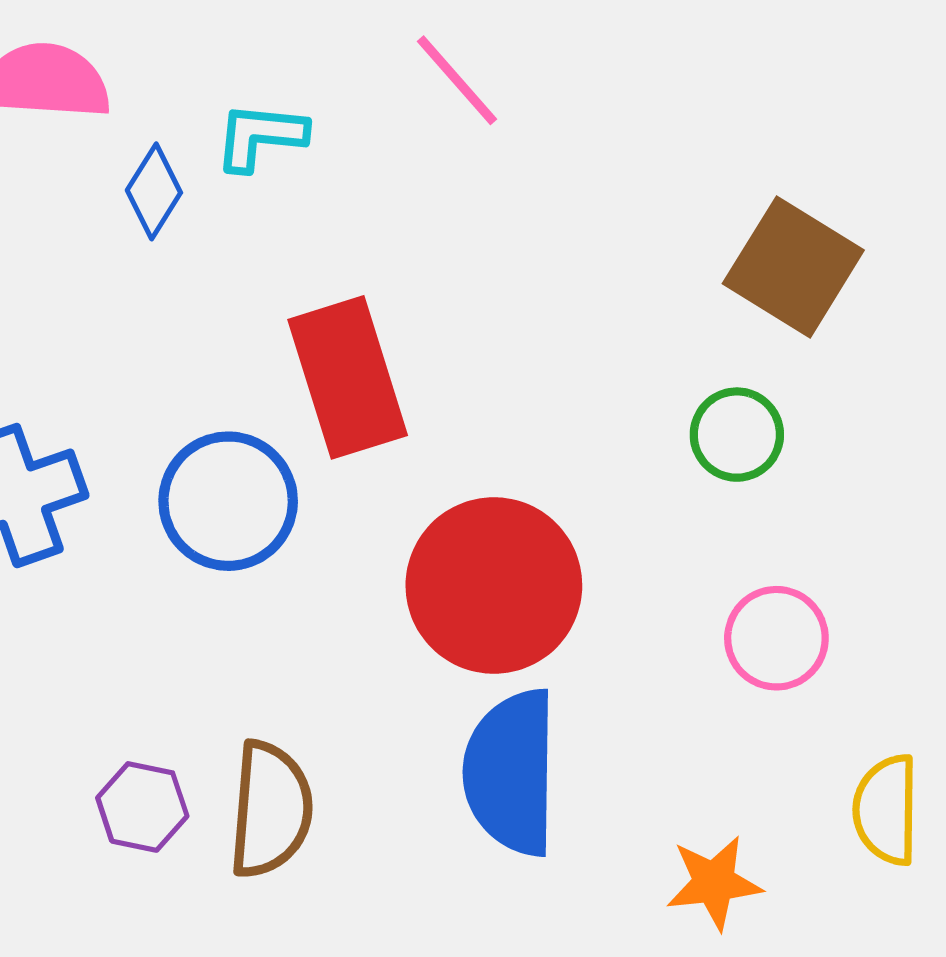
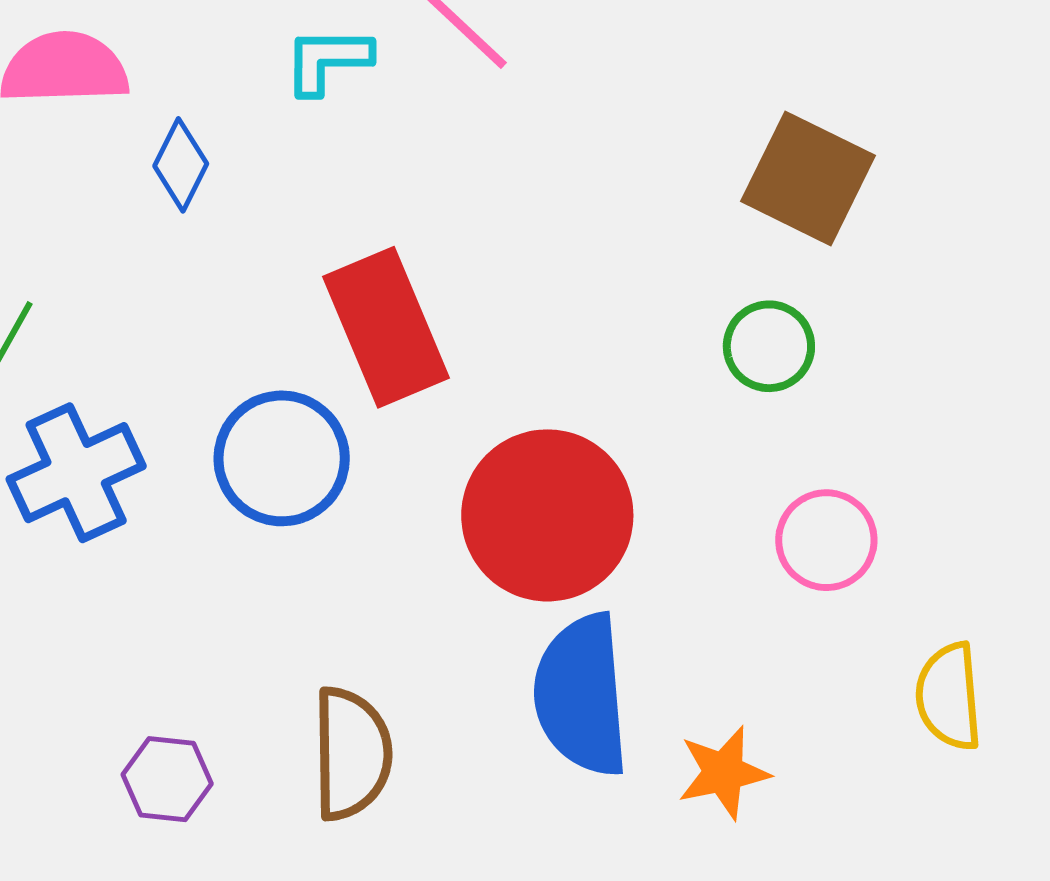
cyan L-shape: (260, 136) -> (327, 60), moved
purple hexagon: (142, 807) -> (167, 779), moved
orange star: (714, 883) -> (723, 773), moved

